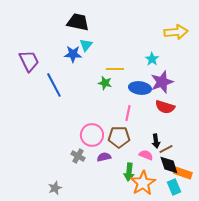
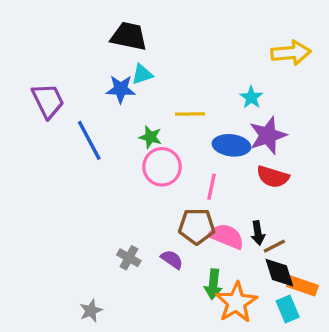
cyan triangle: (86, 45) -> (142, 74), turned 32
green star: (105, 83) -> (150, 137), moved
pink circle: (92, 135) -> (162, 167), moved
pink semicircle: (146, 155) -> (226, 236), moved, size x1.5
purple semicircle: (104, 157) -> (172, 259), turned 48

